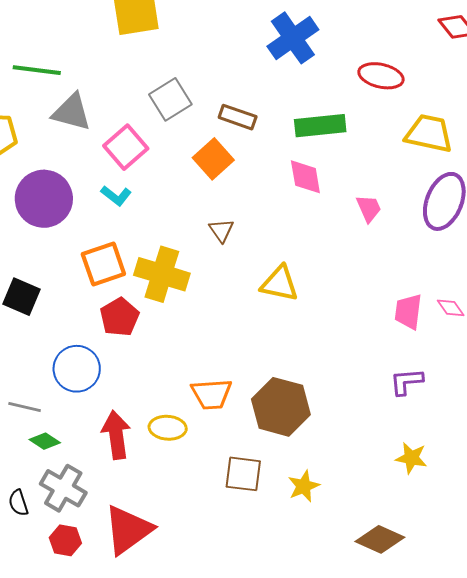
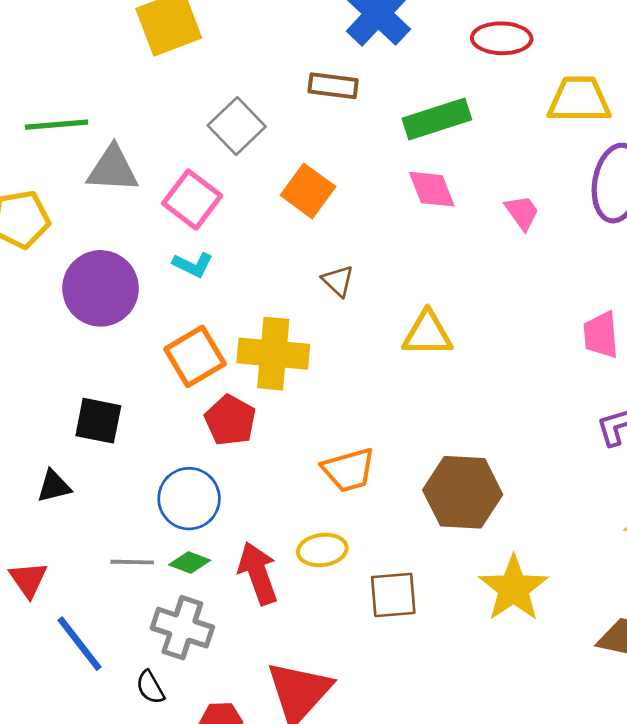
brown rectangle: (238, 117) -> (333, 86), moved
orange trapezoid: (212, 394) -> (349, 470), moved
green diamond: (45, 441) -> (190, 562), moved
brown square: (243, 474) -> (393, 595), moved
yellow star: (304, 486) -> (514, 588), size x1.6
gray cross: (63, 488) -> (182, 628), moved

